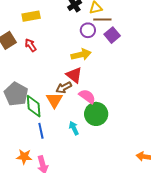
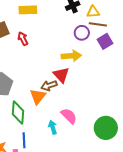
pink semicircle: (87, 96) -> (69, 116), moved
green diamond: (34, 106) -> (18, 112), moved
green circle: (96, 114) -> (106, 128), moved
blue line: (41, 131) -> (24, 140), moved

